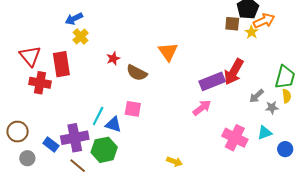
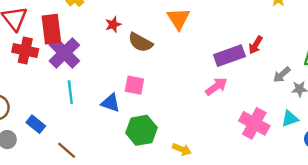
red arrow: (234, 72) -> (256, 45), size x0.6
cyan line: (98, 116) -> (70, 92), moved, turned -36
purple cross: (75, 138) -> (64, 53), moved, turned -36
green hexagon: (104, 150) -> (141, 130), moved

